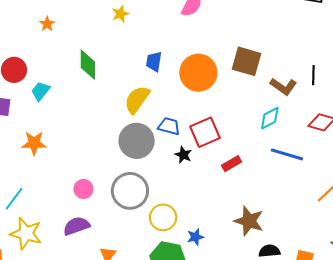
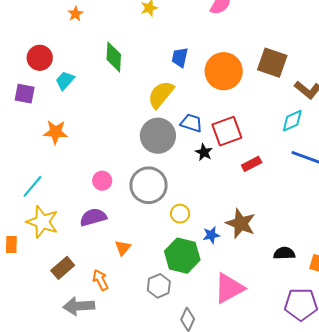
yellow circle: (163, 217) -> (180, 214), size x0.7
brown star: (249, 221) -> (241, 223), moved

